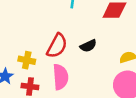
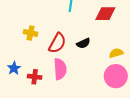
yellow cross: (27, 60) -> (31, 33), moved

